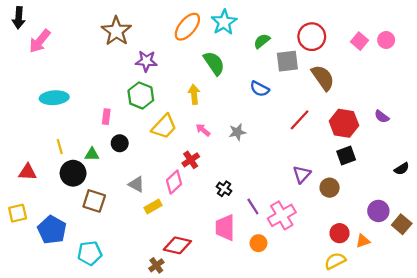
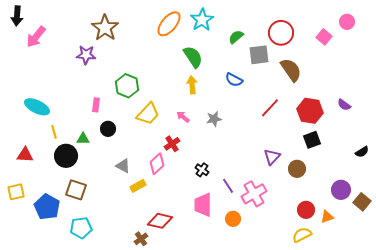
pink circle: (386, 40) -> (347, 22), moved
purple star: (146, 61) -> (86, 55), moved
yellow arrow: (194, 94) -> (192, 85), moved
cyan ellipse: (54, 98) -> (37, 107), moved, turned 30
brown square: (94, 201) -> (76, 190), moved

